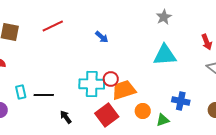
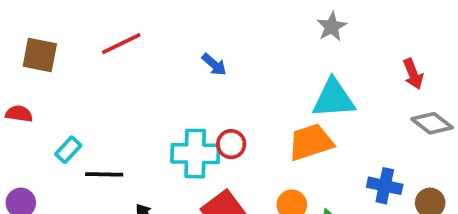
orange trapezoid: (124, 90) -> (311, 142), moved
cyan rectangle: (21, 92) -> (68, 150), moved, turned 56
blue cross: (181, 101) -> (385, 186), moved

